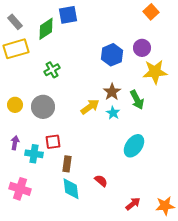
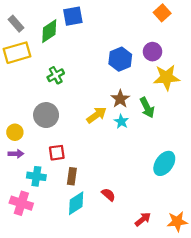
yellow circle: (15, 105) -> (15, 132), moved
purple arrow: (15, 143) -> (16, 154), turned 80
cyan ellipse: (134, 146) -> (164, 163), moved
cyan cross: (34, 154) -> (36, 176), moved
cyan diamond: (71, 189) -> (76, 203), turned 65

